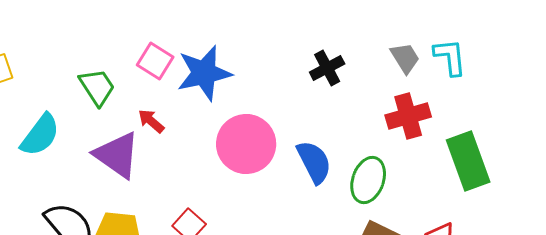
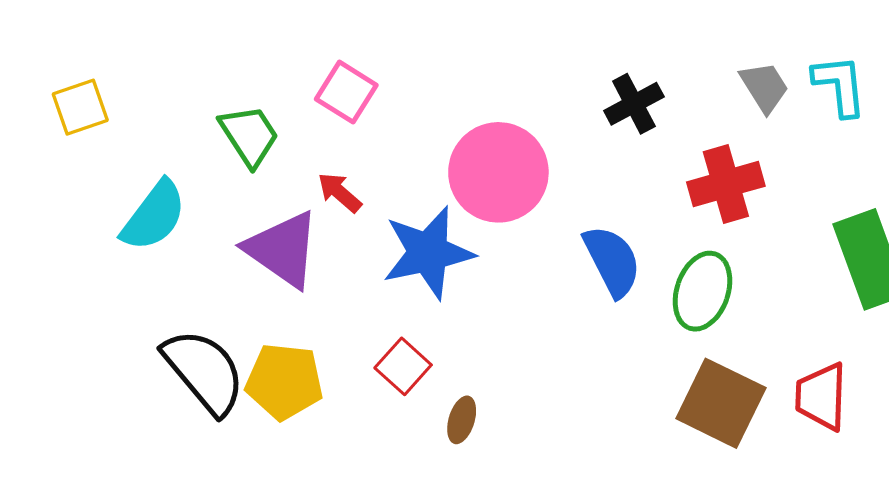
blue star: (204, 73) -> (428, 253), moved
red cross: (408, 116) -> (726, 184), moved
pink circle: (246, 144) -> (498, 172), moved

